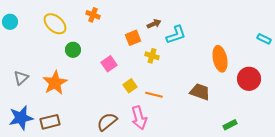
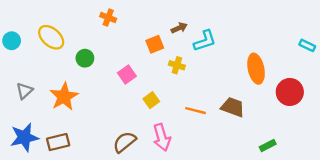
cyan circle: (10, 22) -> (12, 41), moved
yellow ellipse: (55, 24) -> (51, 37), moved
orange line: (154, 95) -> (196, 111), moved

